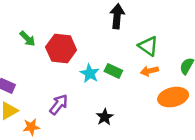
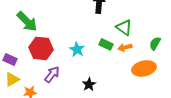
green arrow: (27, 39) -> (27, 21), size x1.6
red hexagon: (61, 49) -> (41, 48), moved
green rectangle: (113, 71) -> (106, 44), moved

